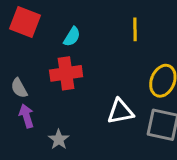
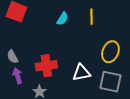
cyan semicircle: (72, 37) -> (62, 19), moved
red cross: (66, 73) -> (46, 66), moved

